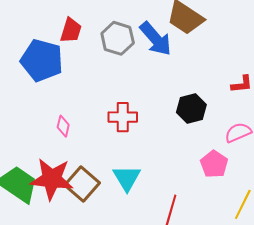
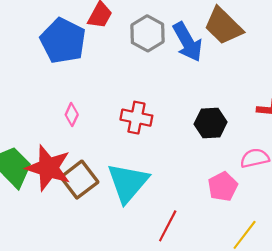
cyan triangle: (127, 178) -> (128, 183), size x1.4

